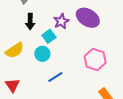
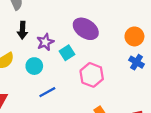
purple star: (61, 21) -> (45, 42), moved
cyan square: (49, 36) -> (67, 53), moved

